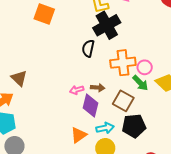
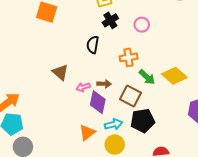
black cross: (107, 25) -> (110, 20), size x0.6
orange cross: (123, 63) -> (129, 57), size x0.7
pink circle: (145, 67) -> (142, 25), moved
brown triangle: (19, 78) -> (60, 72), moved

